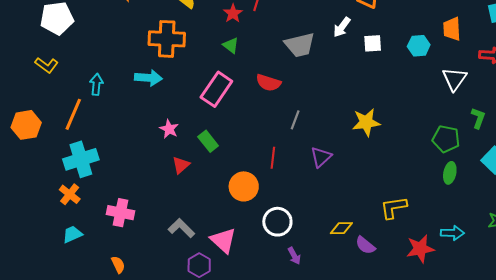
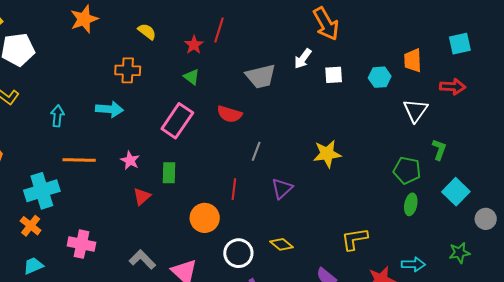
orange cross: (167, 39) -> (128, 70), size x0.7
orange line: (73, 114) -> (79, 160), moved, turned 68
green rectangle: (208, 141) -> (169, 173), turned 40
yellow diamond: (341, 228) -> (281, 244), moved, turned 40

